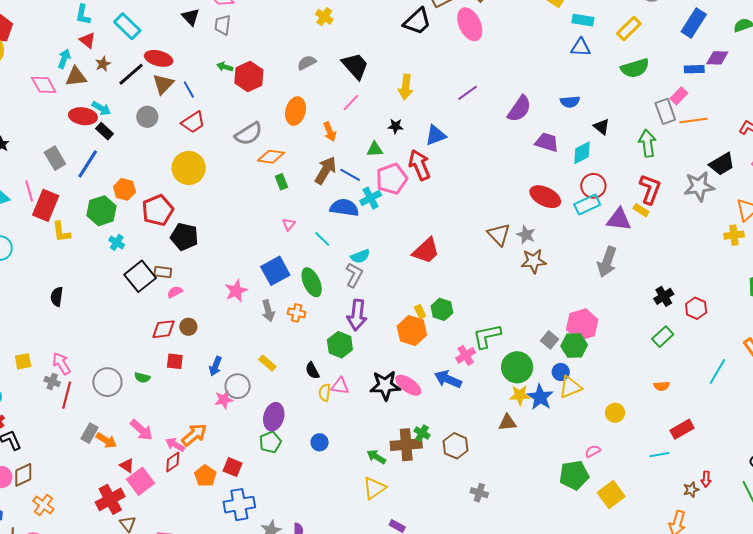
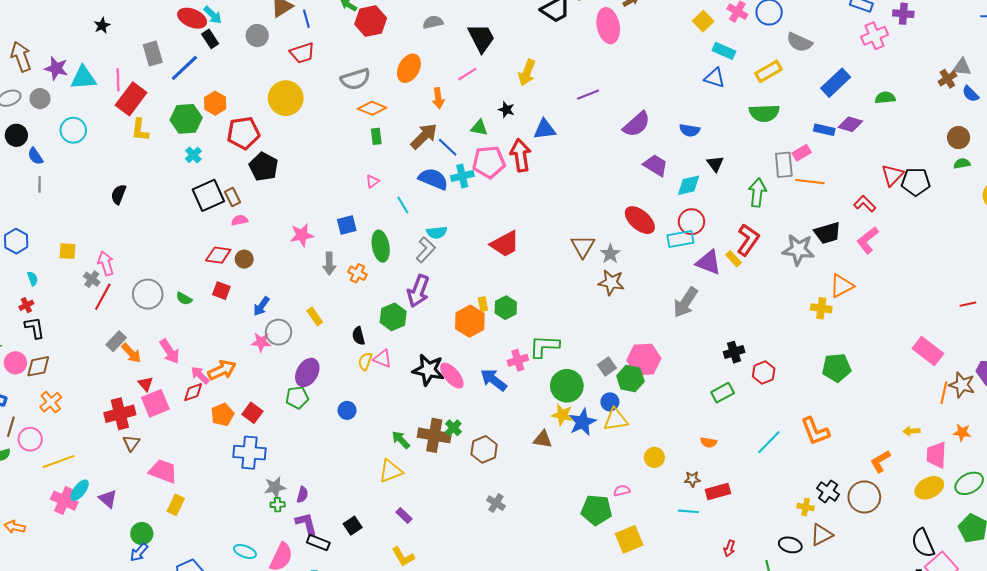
blue square: (275, 271) -> (347, 225), size x0.7
brown rectangle: (163, 272) -> (232, 197), turned 42
brown star: (691, 490) -> (692, 479), moved

